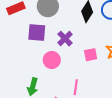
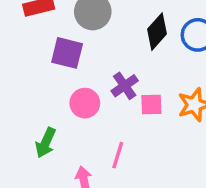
purple cross: (65, 39) -> (125, 86), moved

